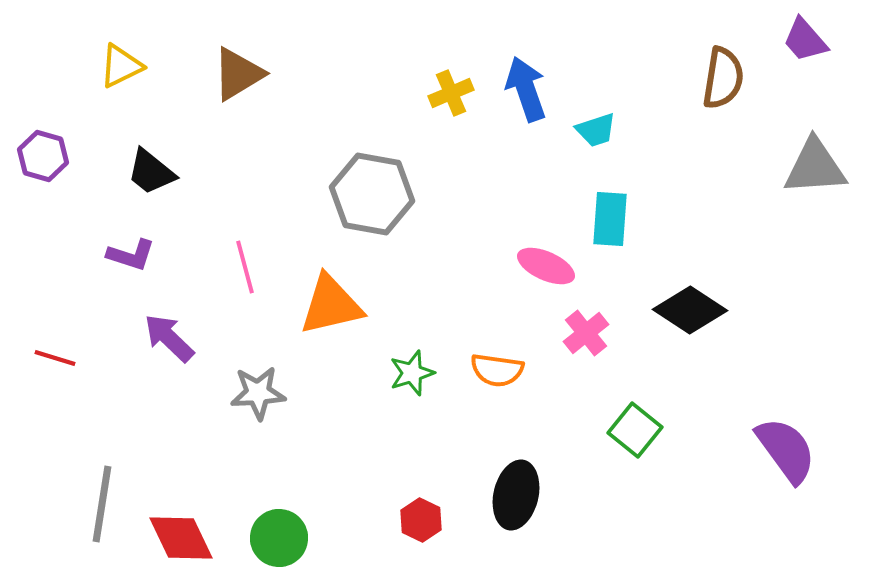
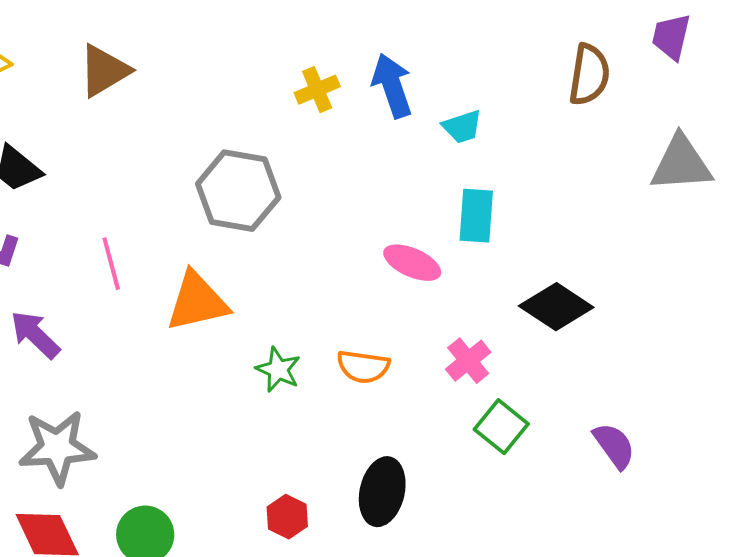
purple trapezoid: (805, 40) -> (671, 37), turned 54
pink cross: (586, 333) -> (468, 361), moved
green star: (412, 373) -> (278, 370), turned -30
gray star: (258, 393) -> (57, 448), moved, size x1.4
purple semicircle: (786, 450) -> (614, 446), moved, size x0.7

